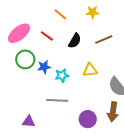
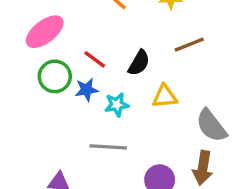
red line: (47, 36) -> (95, 59), moved
black semicircle: (75, 41) -> (139, 63), moved

